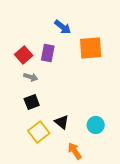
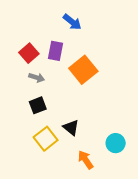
orange square: (91, 48) -> (83, 70), moved, turned -35
cyan circle: (96, 125) -> (116, 143), moved

